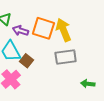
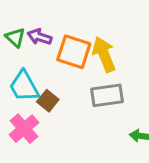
purple arrow: (20, 31) -> (40, 37), moved

